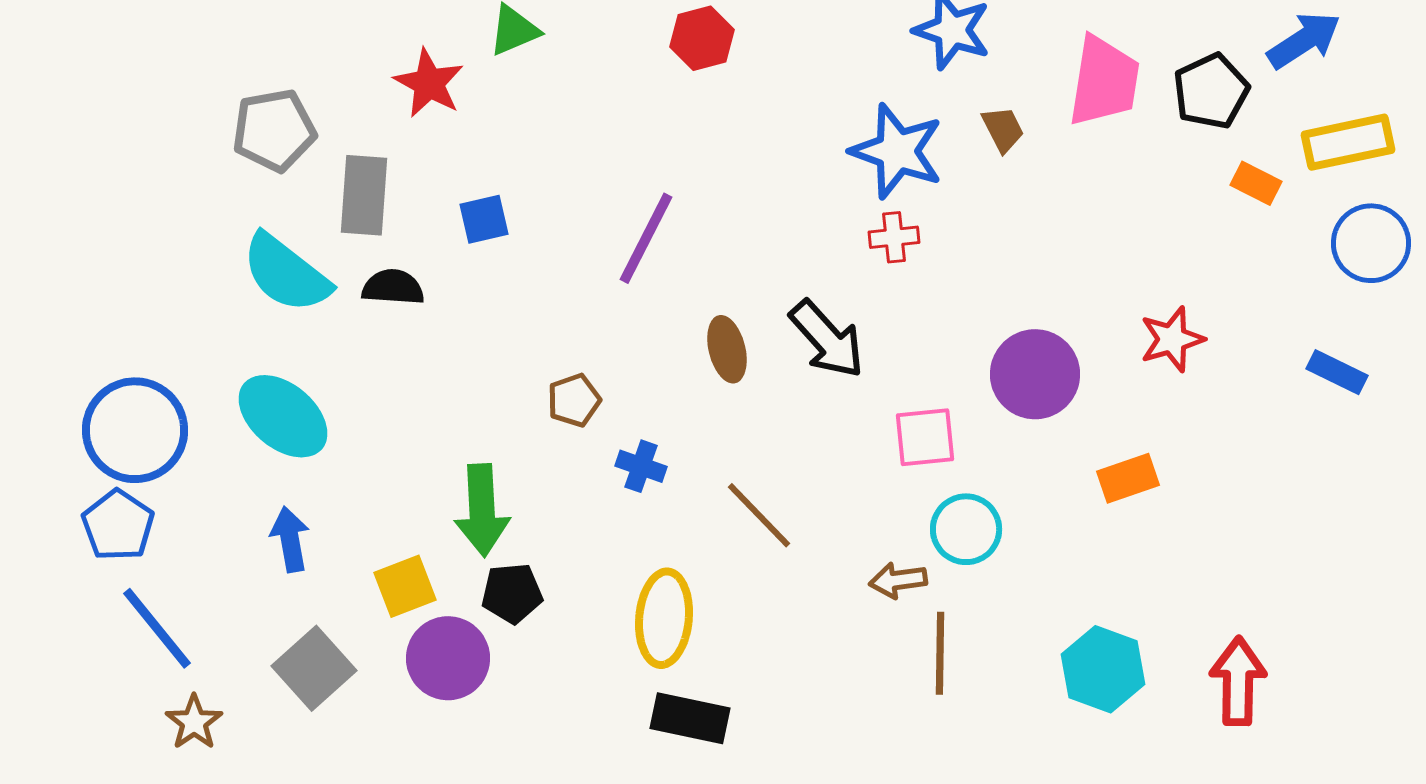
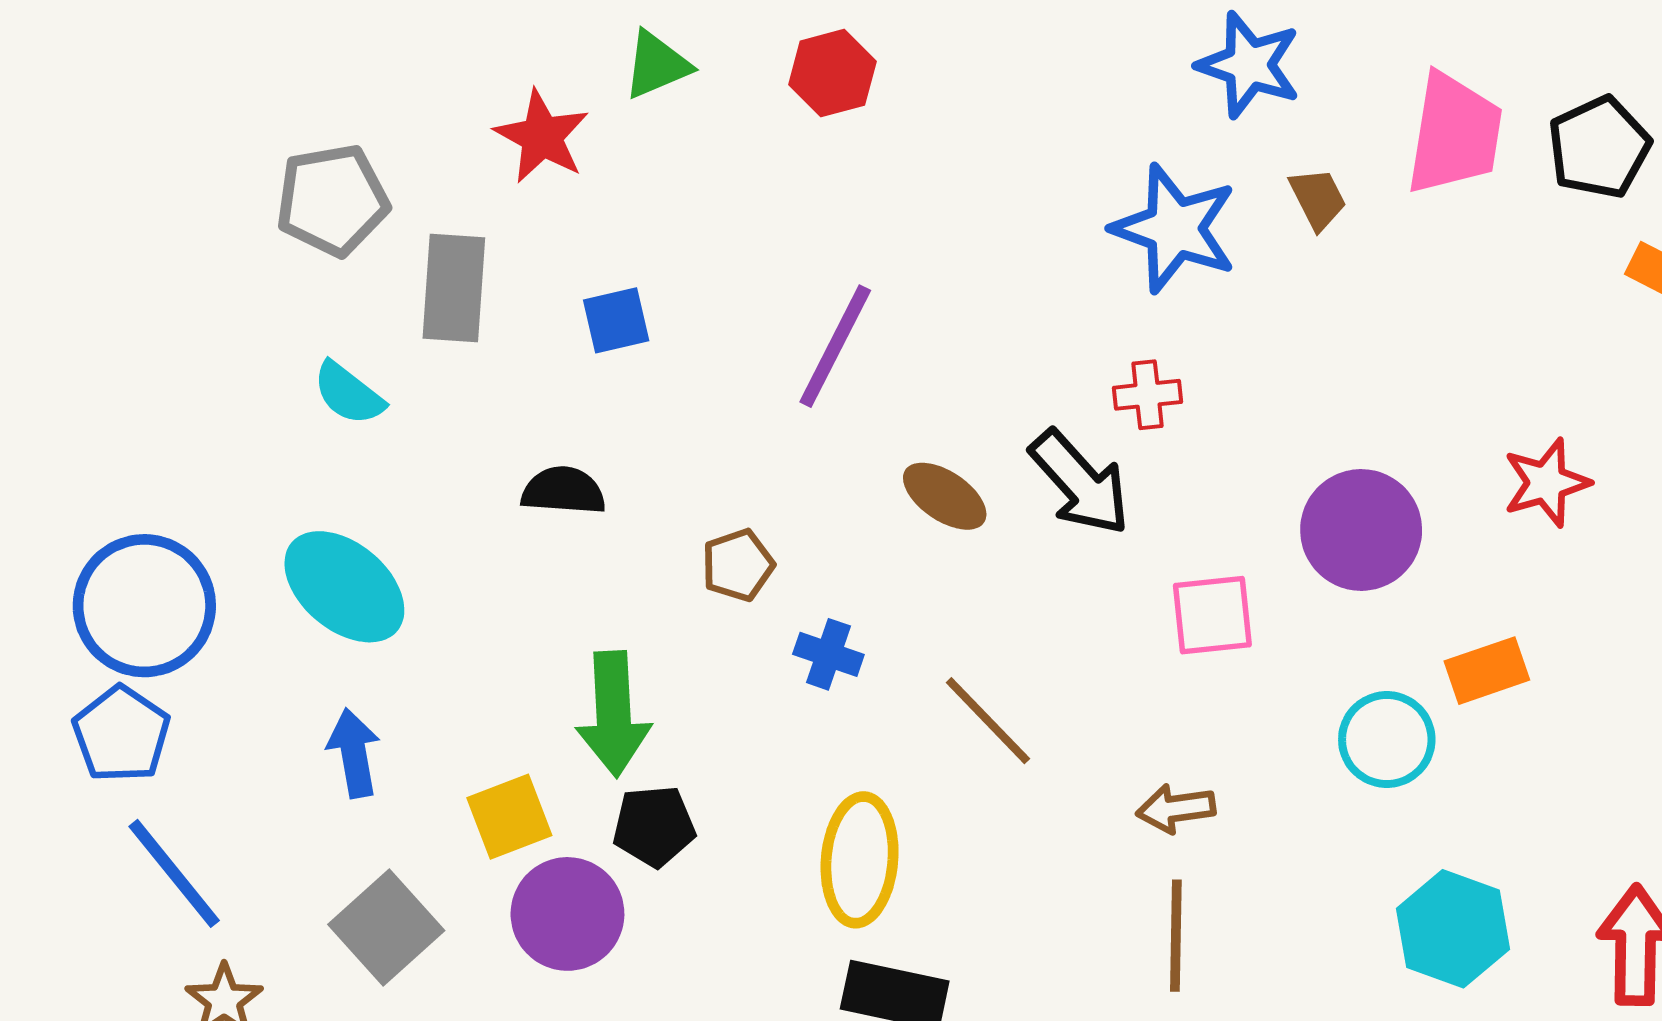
red hexagon: (702, 38) -> (832, 73), moved
red cross: (894, 237) -> (1148, 395), moved
cyan semicircle: (286, 273) -> (348, 393), size x0.6
black semicircle: (393, 287) -> (563, 491), moved
brown ellipse: (727, 349) -> (945, 496), turned -42
cyan circle: (966, 529) -> (1387, 740), moved
brown line: (940, 653) -> (1176, 936), moved

